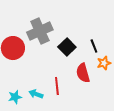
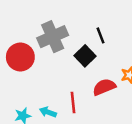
black line: (94, 46) -> (101, 35), moved
red semicircle: (83, 73) -> (104, 87), turned 84

